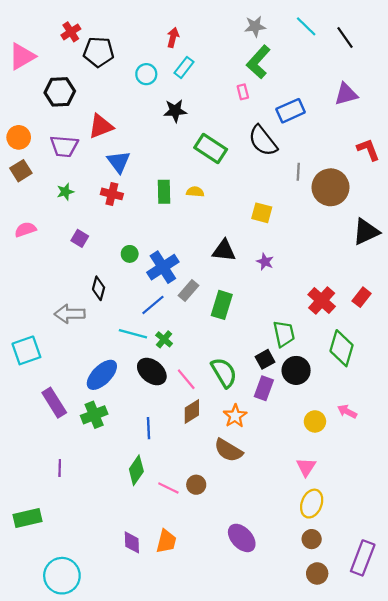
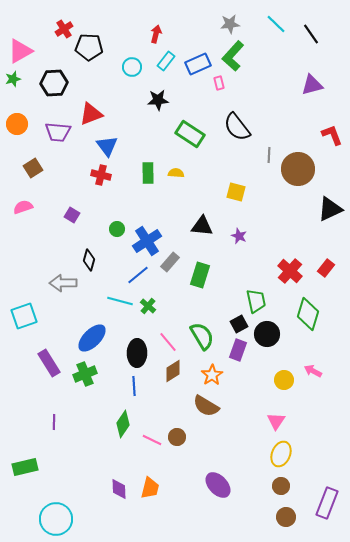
blue rectangle: (291, 111) -> (198, 64), moved
brown square: (21, 171) -> (33, 168), moved
green star: (65, 192) -> (13, 79), moved
black ellipse: (152, 372) -> (137, 353), moved, turned 52

